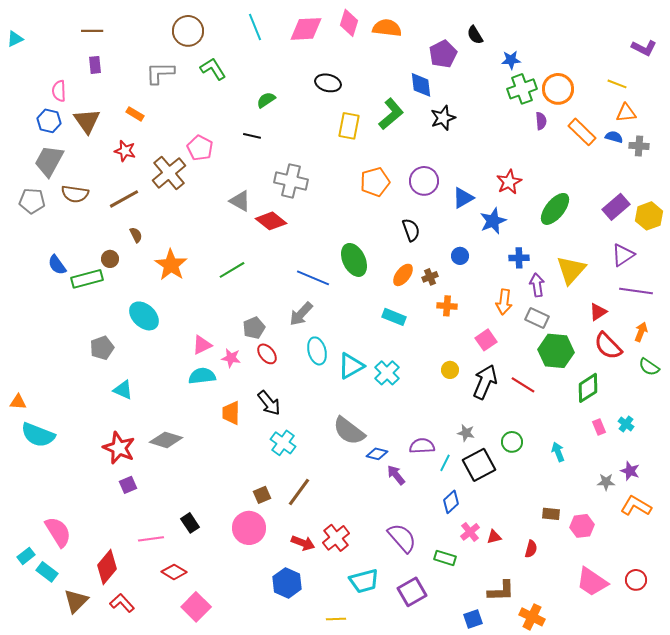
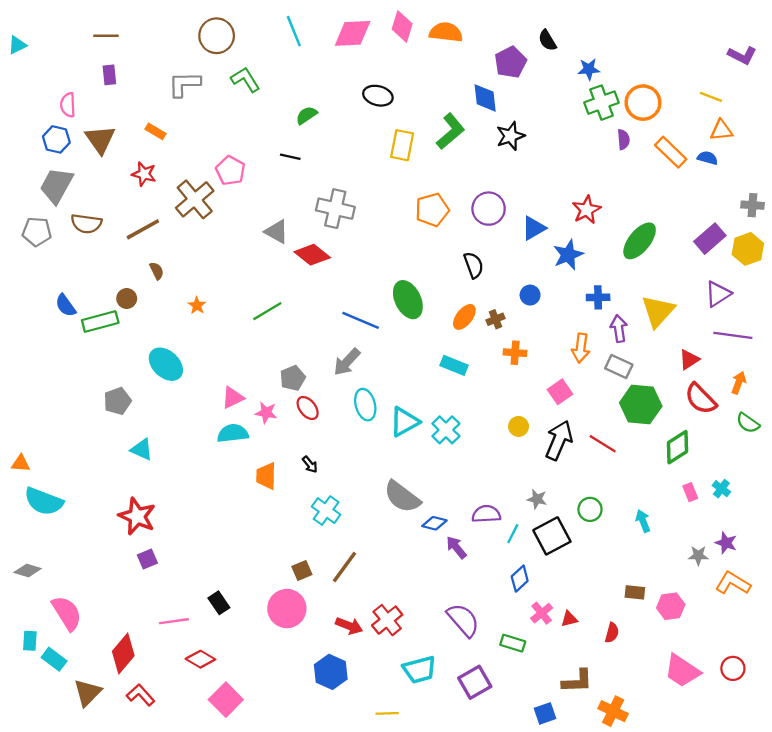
gray cross: (639, 146) -> (752, 205), moved
orange star: (171, 265) -> (197, 305), size x0.5
black arrow: (269, 403) -> (310, 464), size x0.6
gray diamond: (166, 440) -> (28, 570), moved, size x0.7
cyan rectangle: (26, 556) -> (30, 641), turned -48

